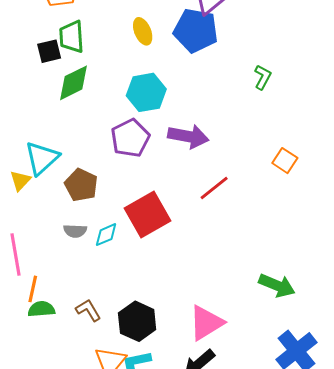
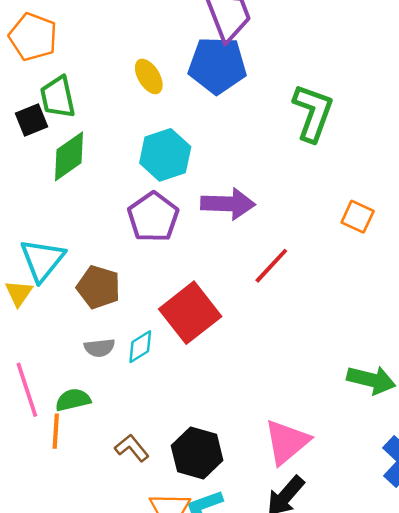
green L-shape: (263, 77) -> (313, 113), size x1.8
green semicircle: (41, 309) -> (73, 400), moved

